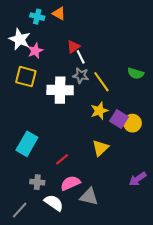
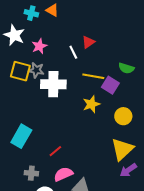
red triangle: (73, 47) -> (88, 42), moved
pink star: (35, 51) -> (39, 46), moved
gray star: (81, 76) -> (36, 70), moved
yellow line: (101, 82) -> (93, 76), turned -45
purple square: (119, 119) -> (110, 85), moved
yellow triangle: (100, 148) -> (122, 149), moved, size x1.4

